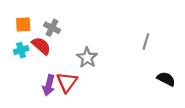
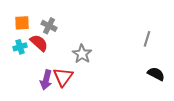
gray line: (146, 42) -> (147, 39), moved

